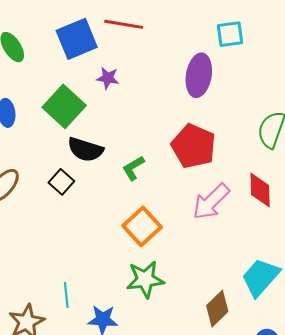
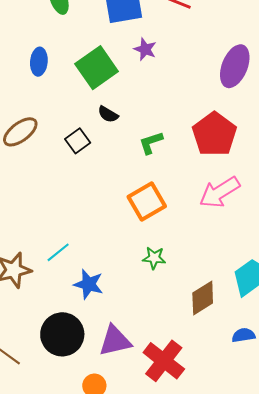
black semicircle: (85, 150) -> (108, 114), size x0.6
green star: (145, 279) -> (154, 258), moved, size x0.6
cyan line: (66, 295) -> (58, 252), turned 45

